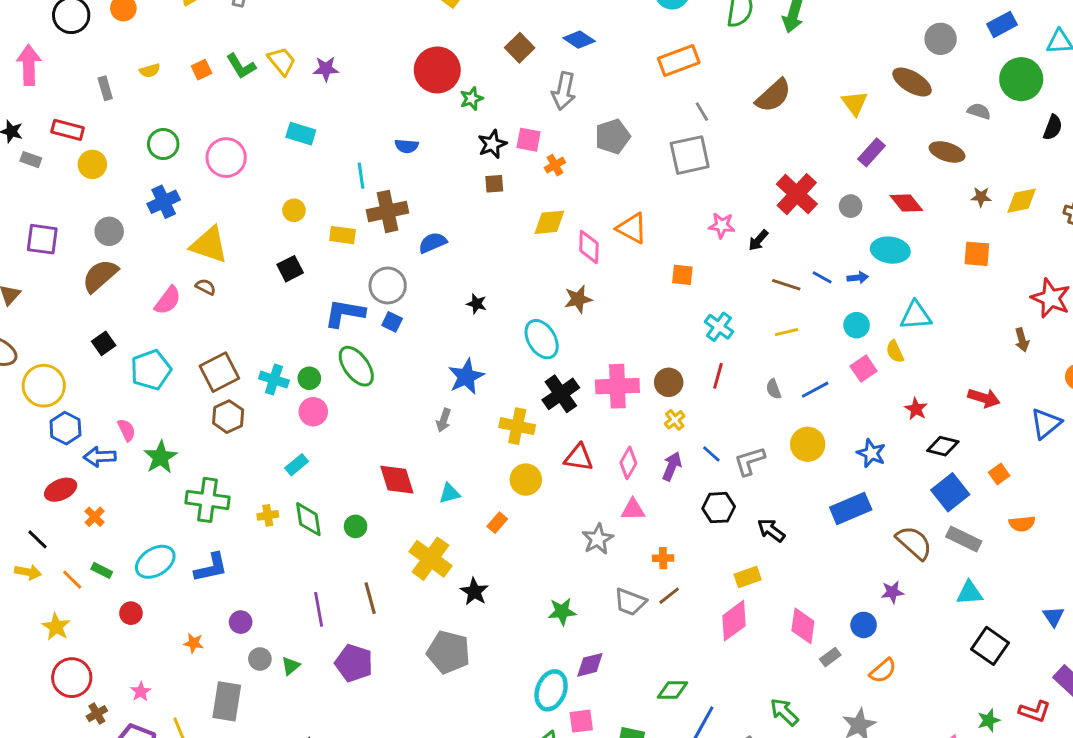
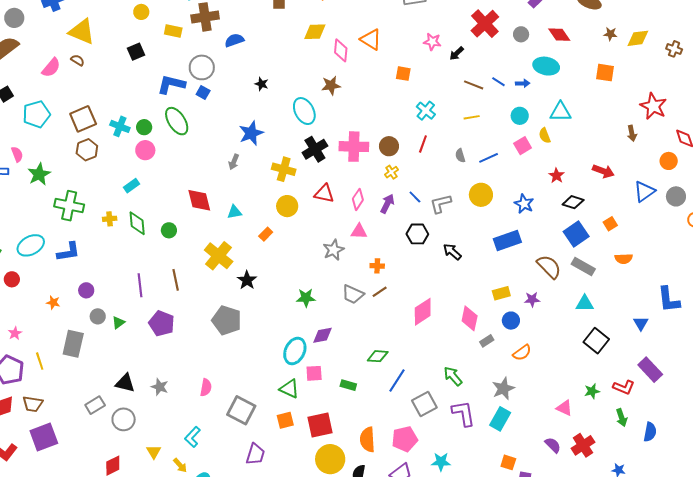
yellow rectangle: (748, 577) -> (501, 293), moved

